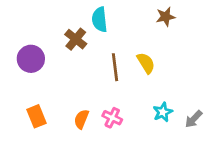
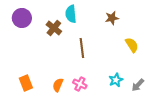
brown star: (166, 17) -> (112, 18), moved
purple circle: (31, 59) -> (22, 18), moved
yellow semicircle: (146, 63) -> (132, 45), moved

